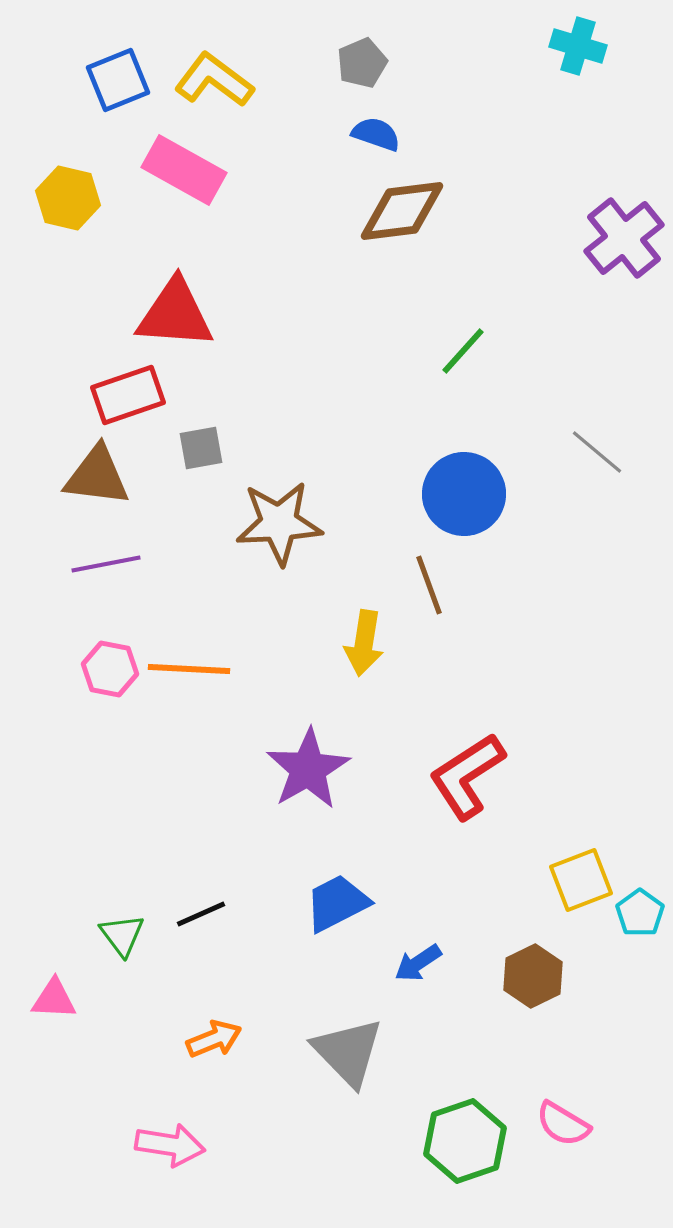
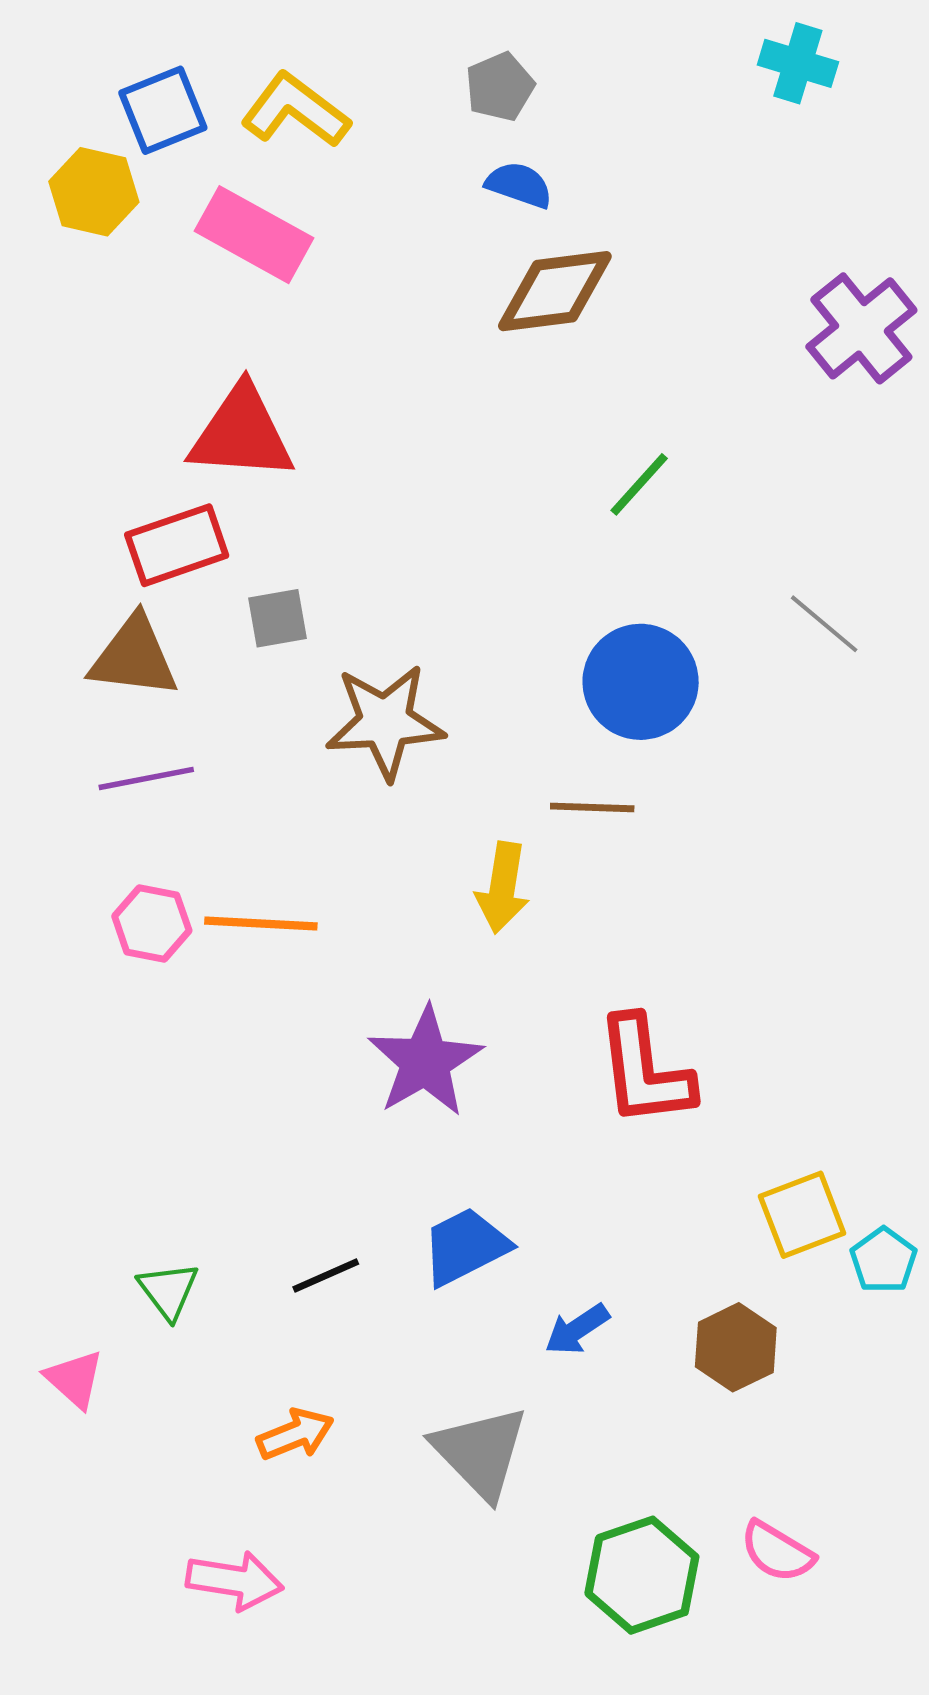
yellow hexagon: (68, 198) -> (94, 192), moved
brown line: (429, 585) -> (592, 807), turned -68
red L-shape: (467, 776) -> (645, 1071), turned -64
black line: (201, 914) -> (326, 1275), moved
pink triangle: (54, 999) -> (74, 1379), turned 39

